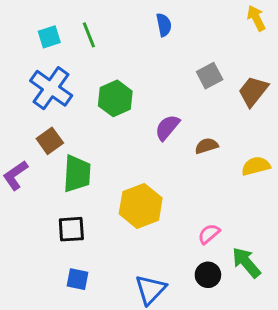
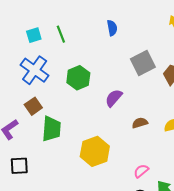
gray square: (210, 76) -> (143, 63), size x1.4
brown semicircle: (206, 146) -> (140, 123), moved
black square: (71, 229) -> (19, 166), moved

